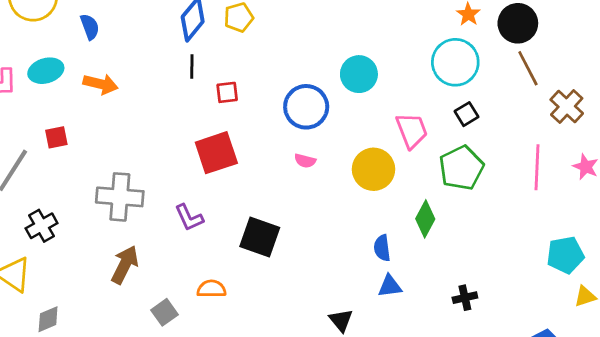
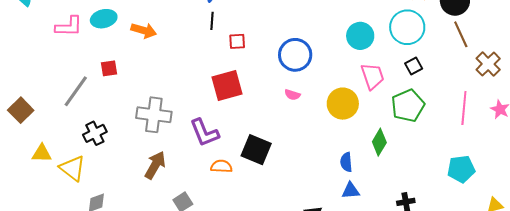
cyan circle: (359, 74) -> (360, 36), moved
purple L-shape: (189, 218) -> (204, 133), size x1.4
cyan pentagon: (565, 255) -> (461, 169), moved
orange semicircle: (211, 289) -> (221, 166), moved

